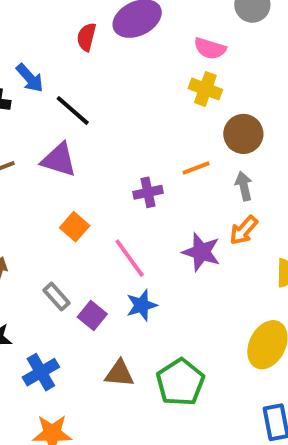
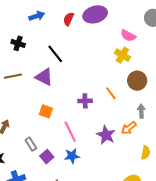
blue arrow: (30, 78) -> (37, 16), moved, turned -77
orange line: (196, 168) -> (111, 93), turned 64
gray arrow: (244, 186) -> (141, 111), moved
orange square: (75, 227) -> (46, 111), turned -32

